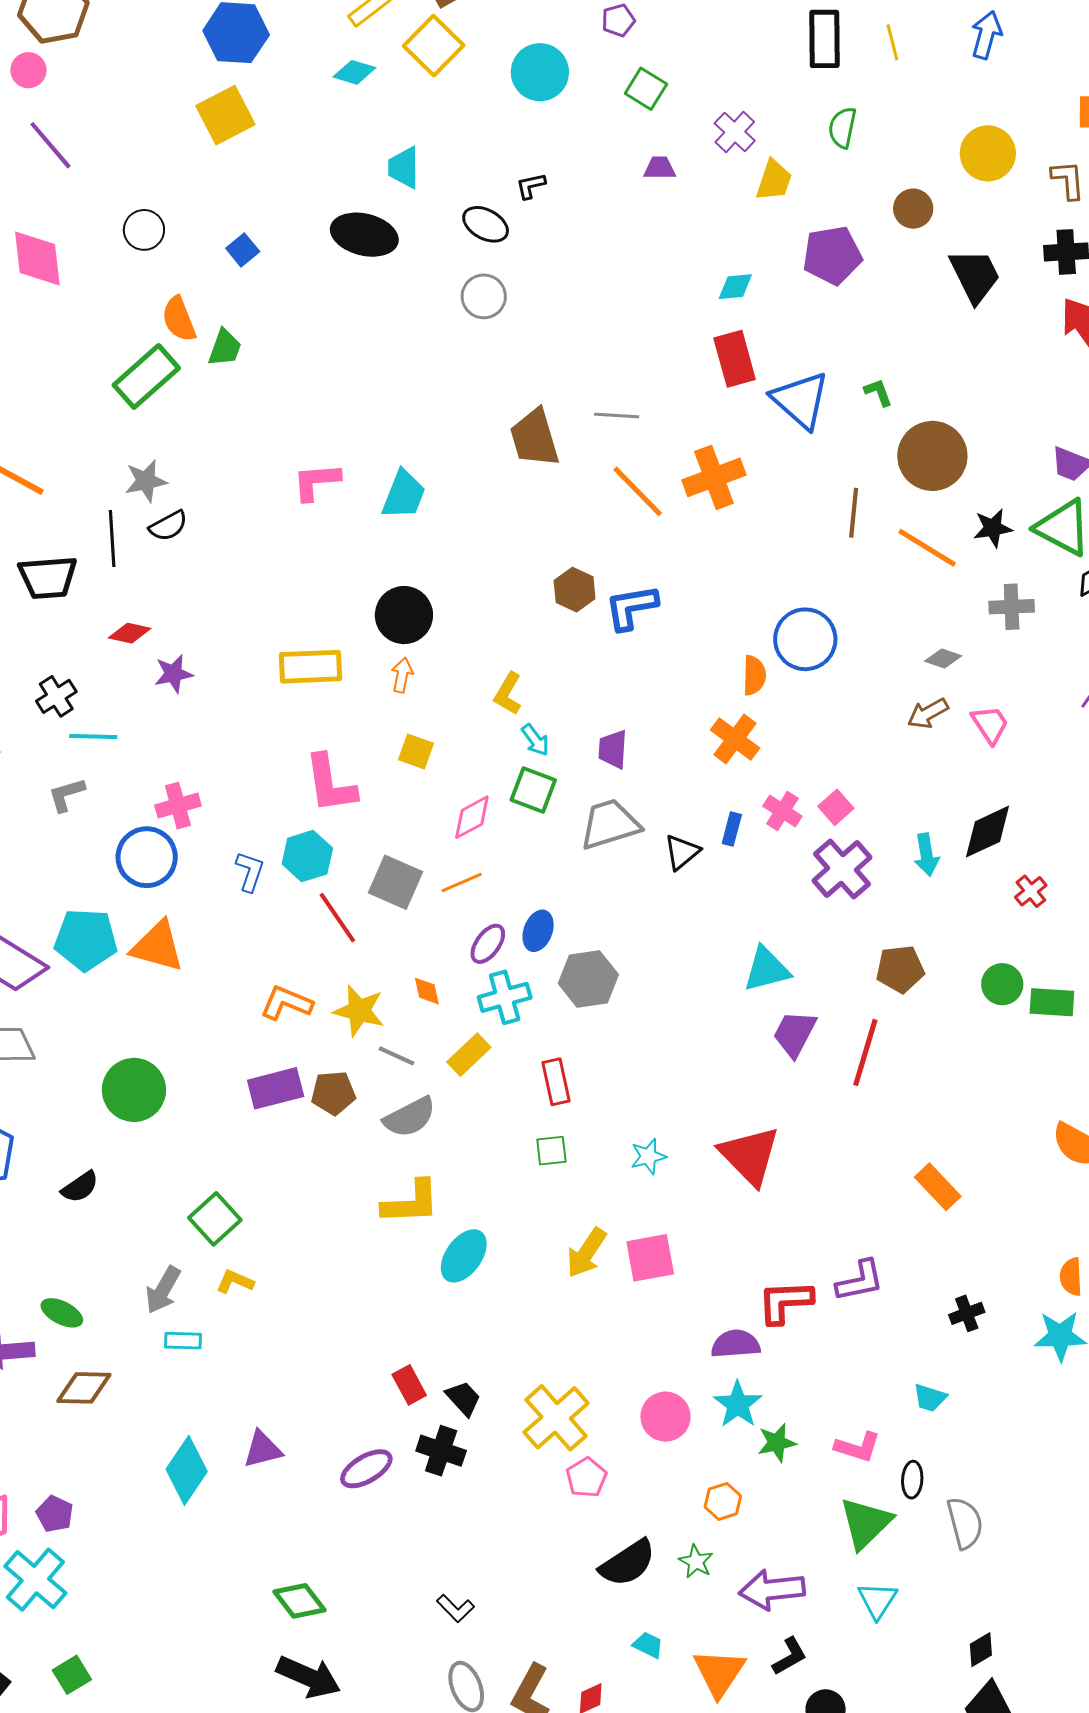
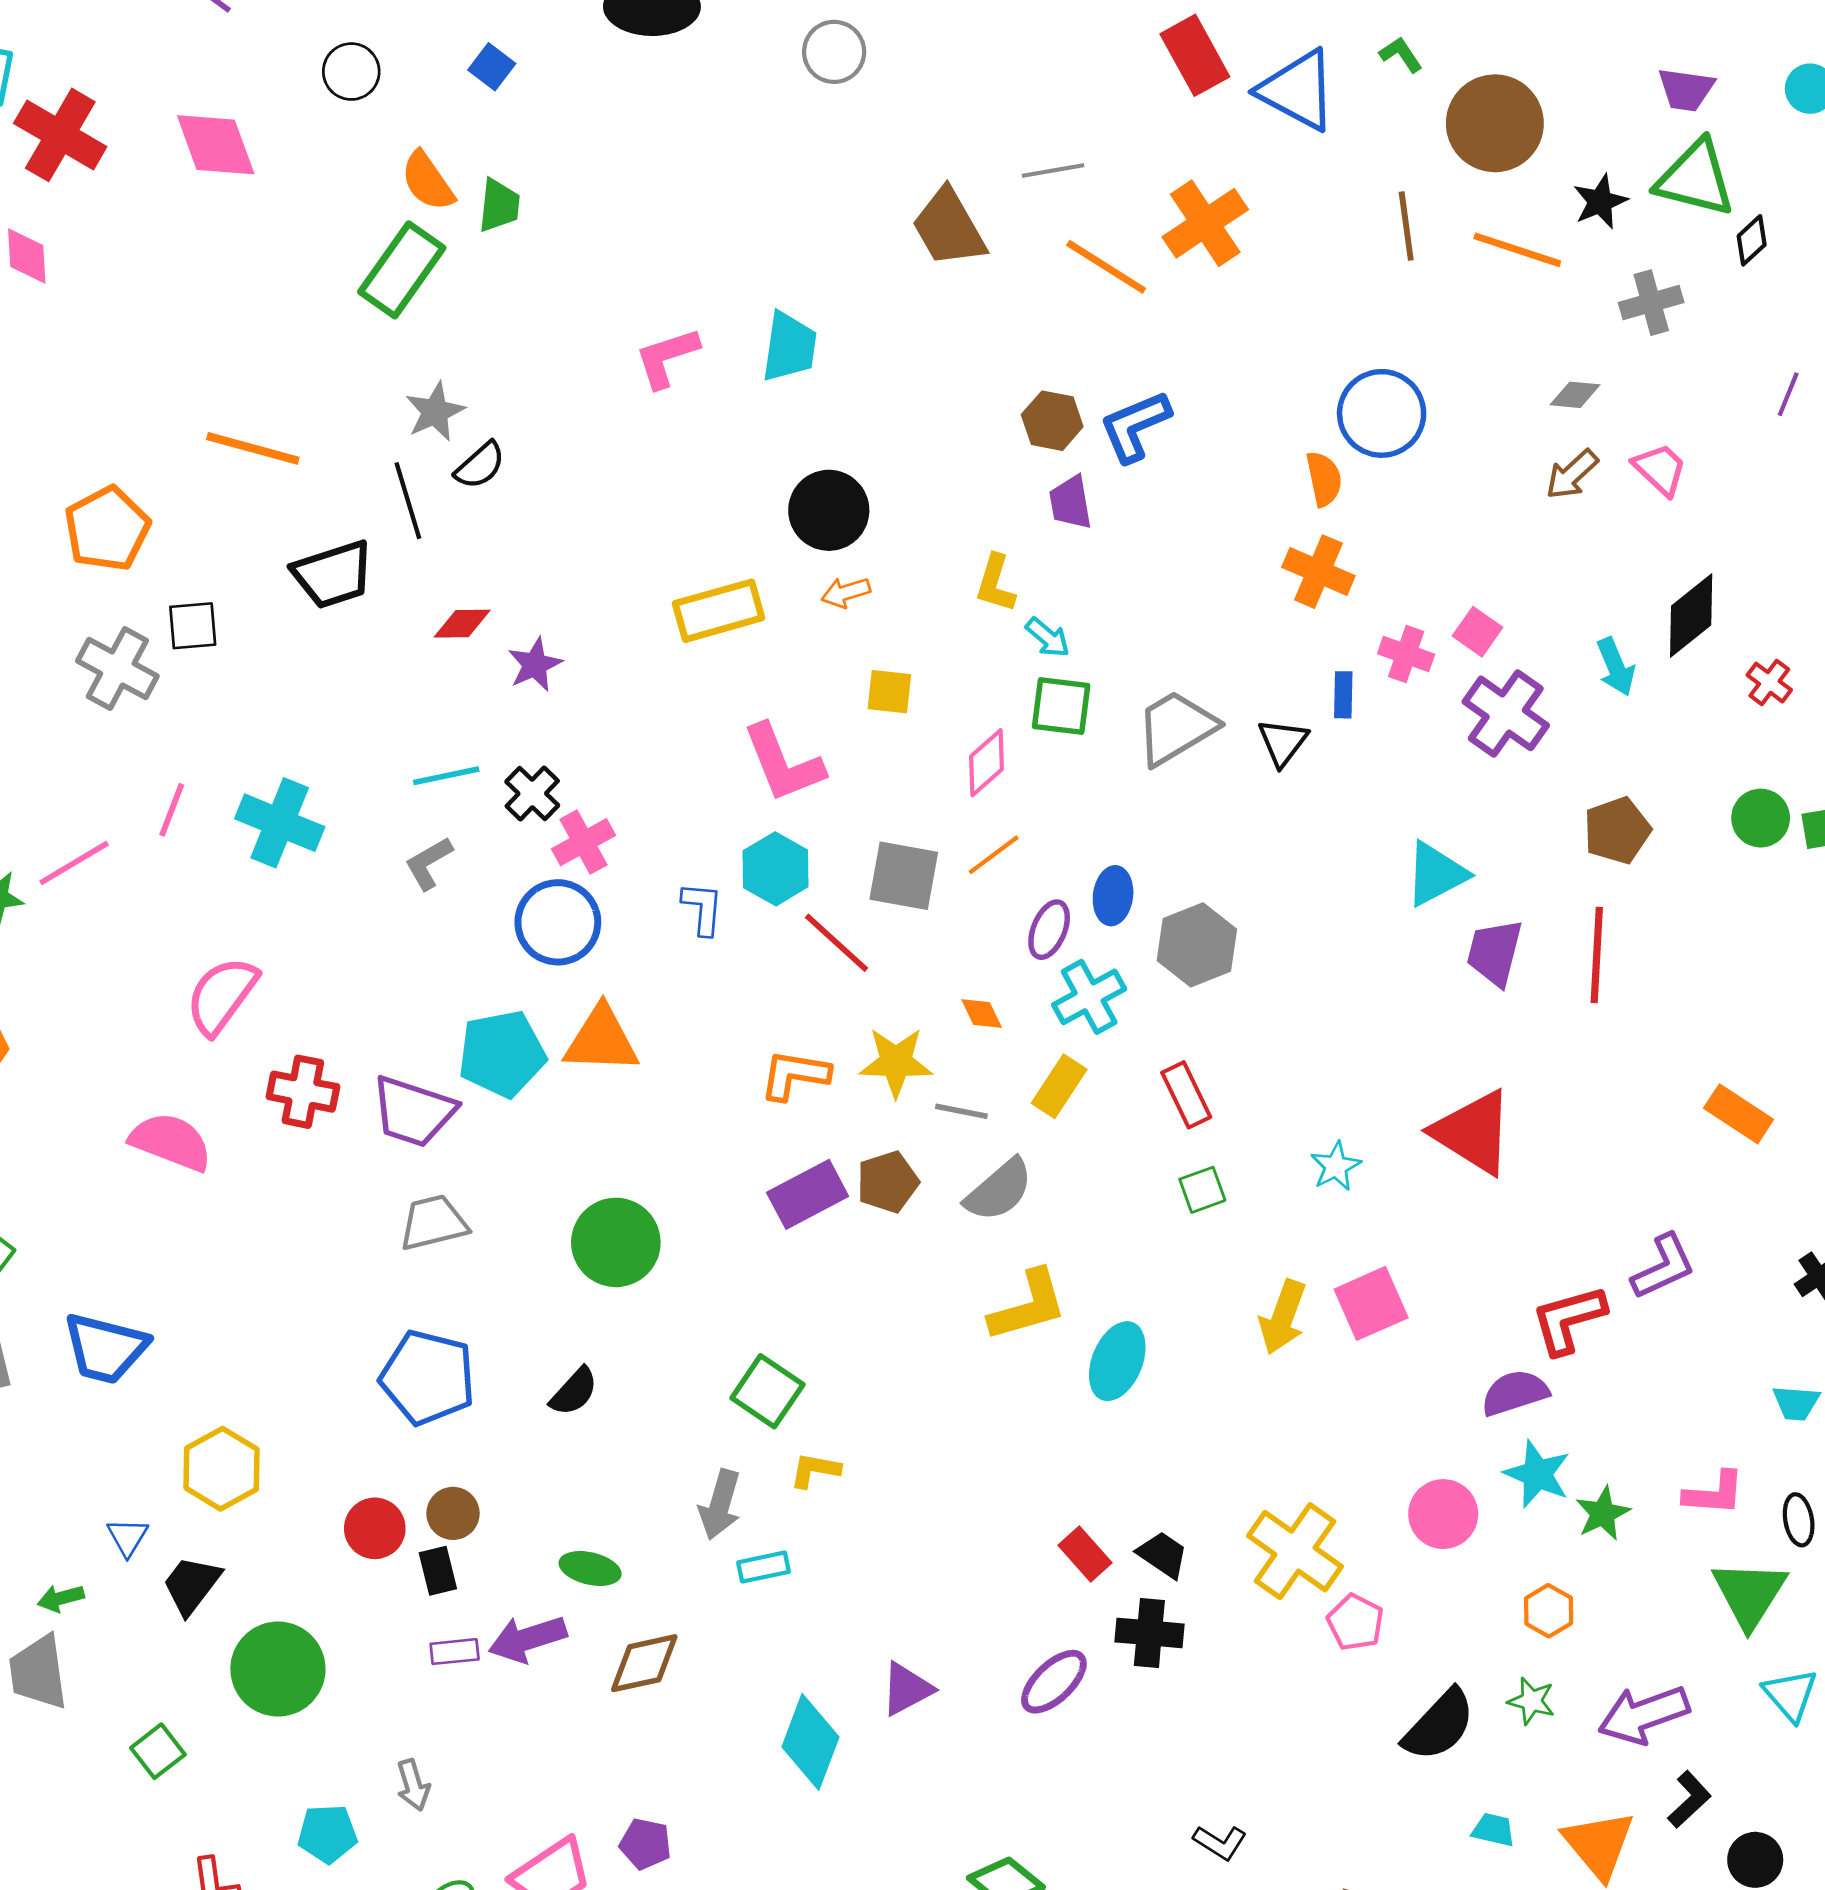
orange arrow: (402, 675) -> (846, 592), turned -104
black cross: (56, 696) -> (532, 794), moved
purple trapezoid: (613, 749) -> (1071, 503), moved

